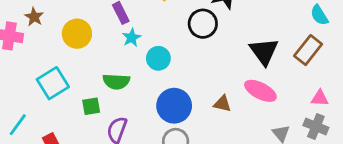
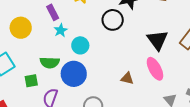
pink ellipse: (260, 91) -> (155, 69), turned 35
blue circle: (174, 106) -> (74, 74), moved

